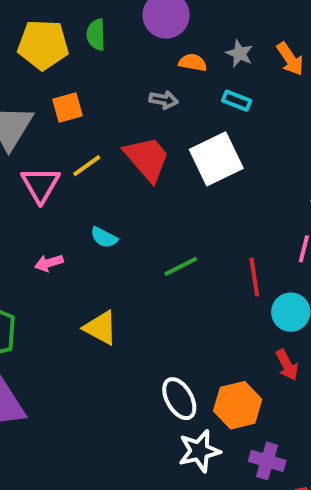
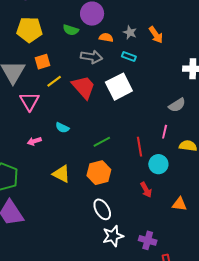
green semicircle: (96, 35) -> (71, 30), moved, turned -70
gray arrow: (164, 100) -> (92, 57), size x1.5
yellow line: (87, 166) -> (54, 81), moved
red arrow: (287, 365) -> (146, 190), moved
orange hexagon: (238, 405) -> (99, 173), moved

